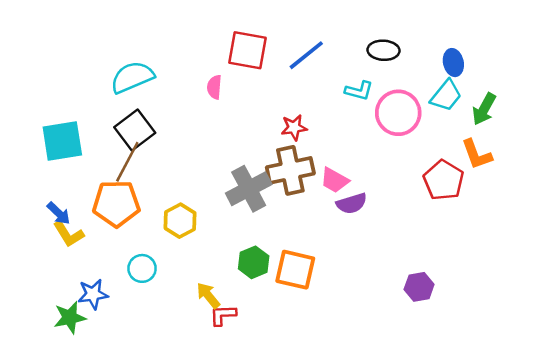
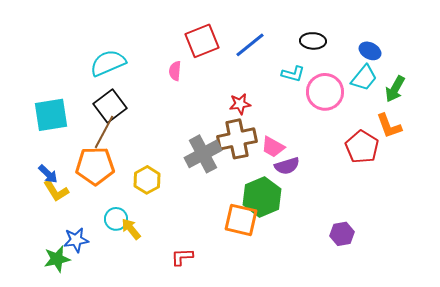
red square: (247, 50) -> (202, 41), turned -32
blue ellipse: (453, 63) -> (370, 51), turned -50
green hexagon: (254, 262) -> (262, 197), moved, size x1.5
yellow arrow: (208, 295) -> (131, 229), moved

